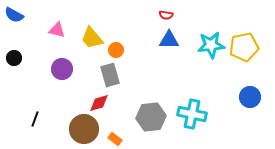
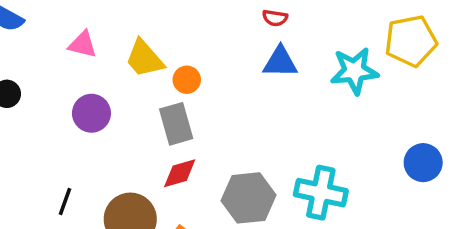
yellow pentagon: (244, 47) -> (411, 41), moved
red diamond: (99, 103) -> (180, 173), moved
black line: (35, 119) -> (65, 201), moved

